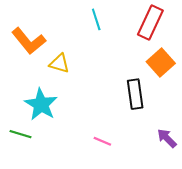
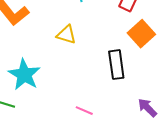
yellow triangle: (59, 63) -> (66, 35), moved

